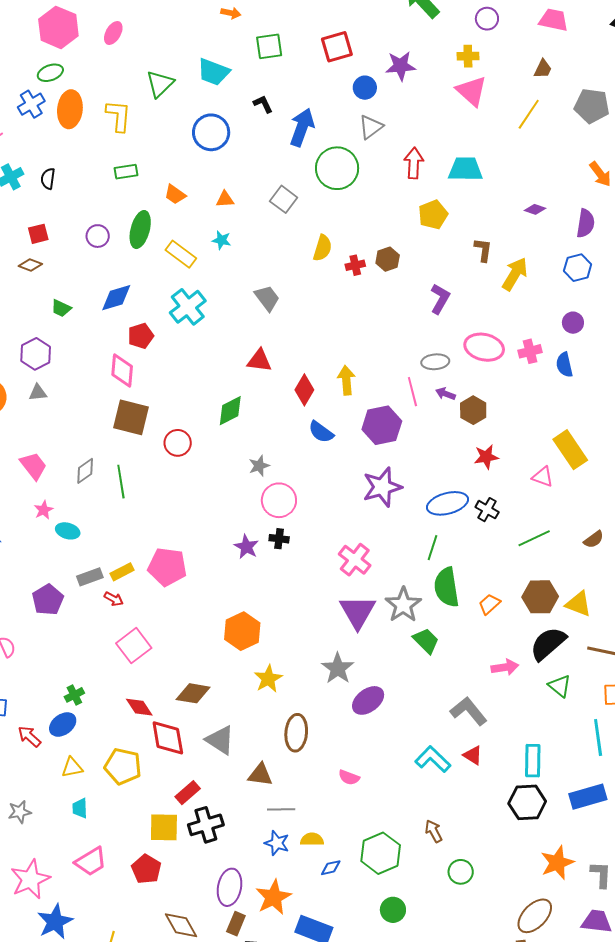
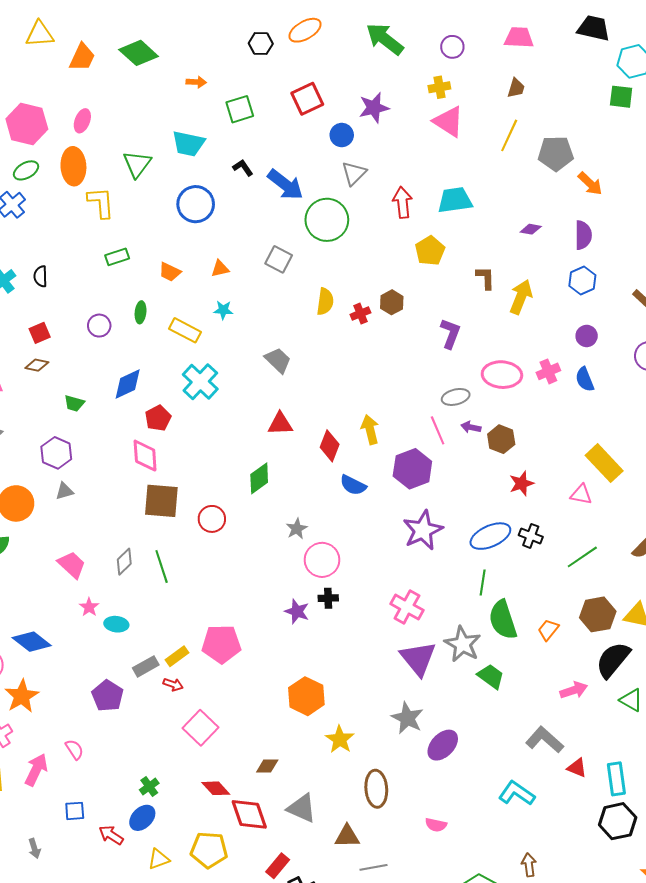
gray pentagon: (592, 106) -> (556, 153), moved
orange ellipse: (70, 109) -> (73, 166), moved
blue arrow: (302, 127) -> (285, 185), turned 117
green ellipse: (140, 230) -> (141, 312), size x0.6
brown diamond: (193, 693) -> (267, 766), size x0.7
red triangle: (473, 755) -> (577, 768), moved
brown arrow: (434, 831) -> (529, 865), turned 30

